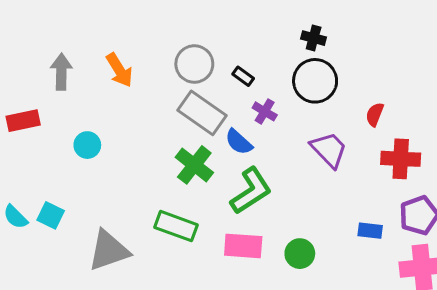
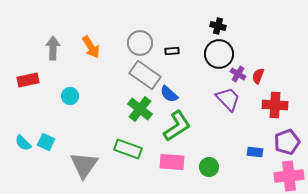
black rectangle: (243, 76) -> (172, 51), turned -40
purple cross: (265, 111) -> (238, 74), moved
gray triangle: (109, 251) -> (84, 165), turned -36

